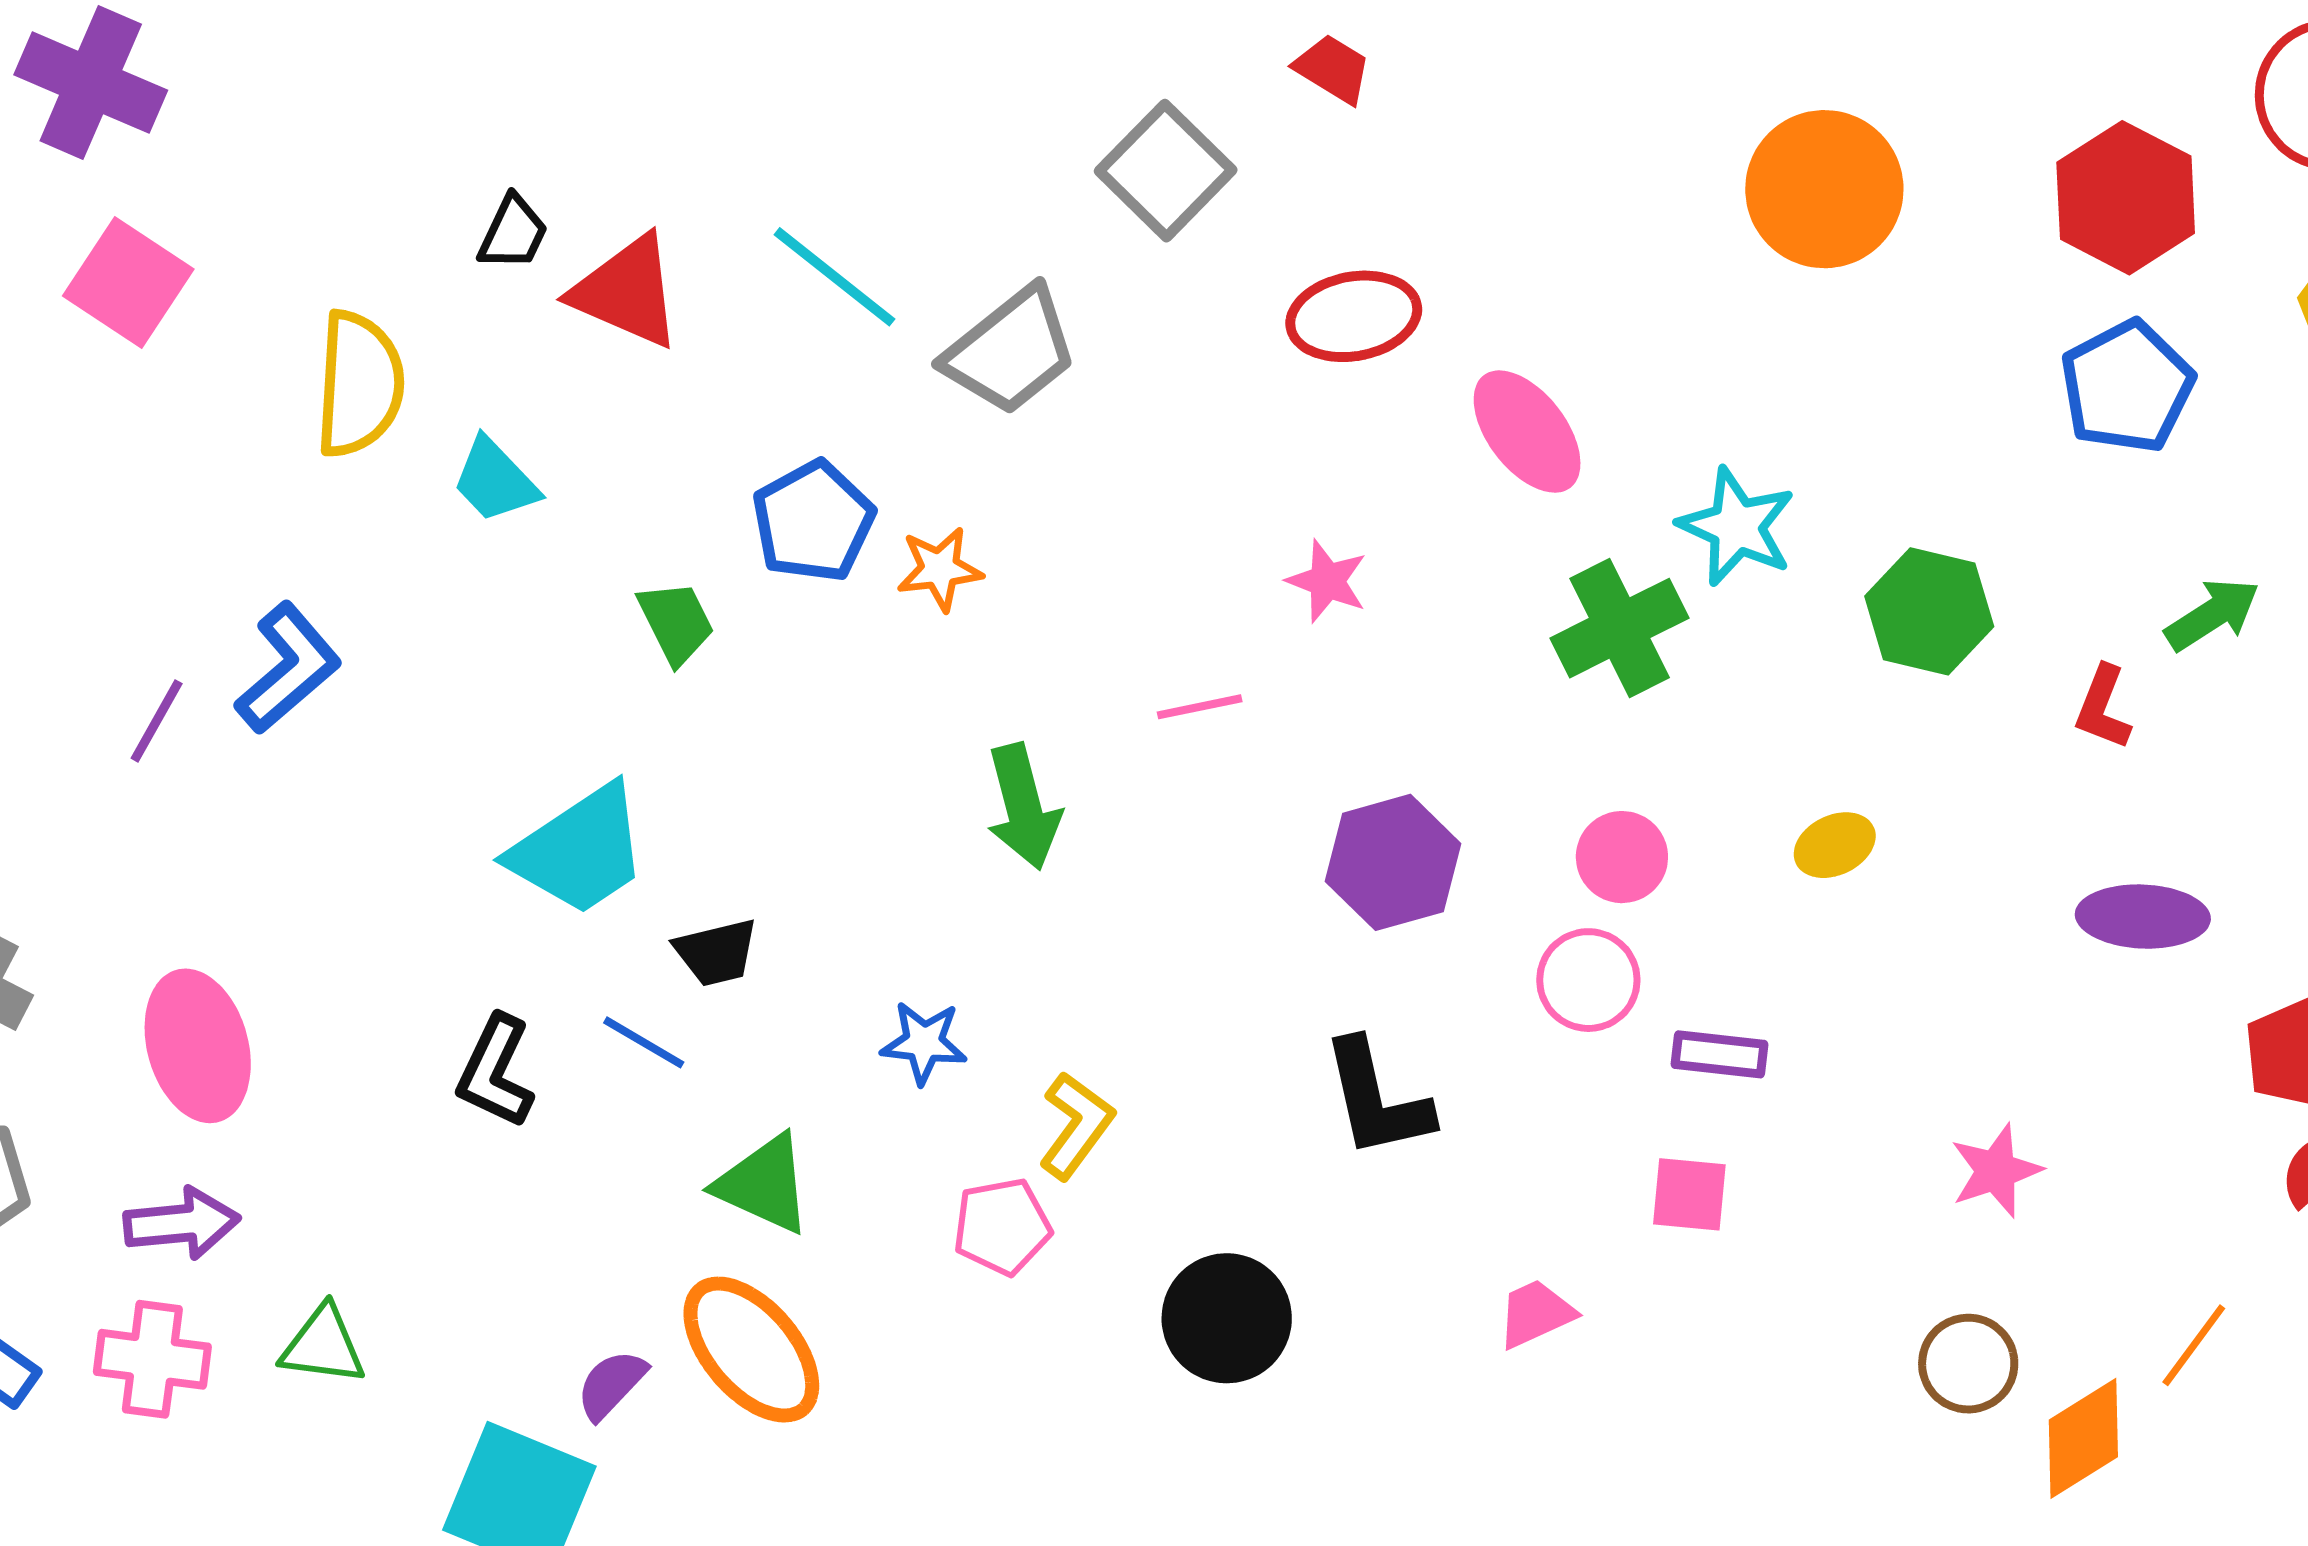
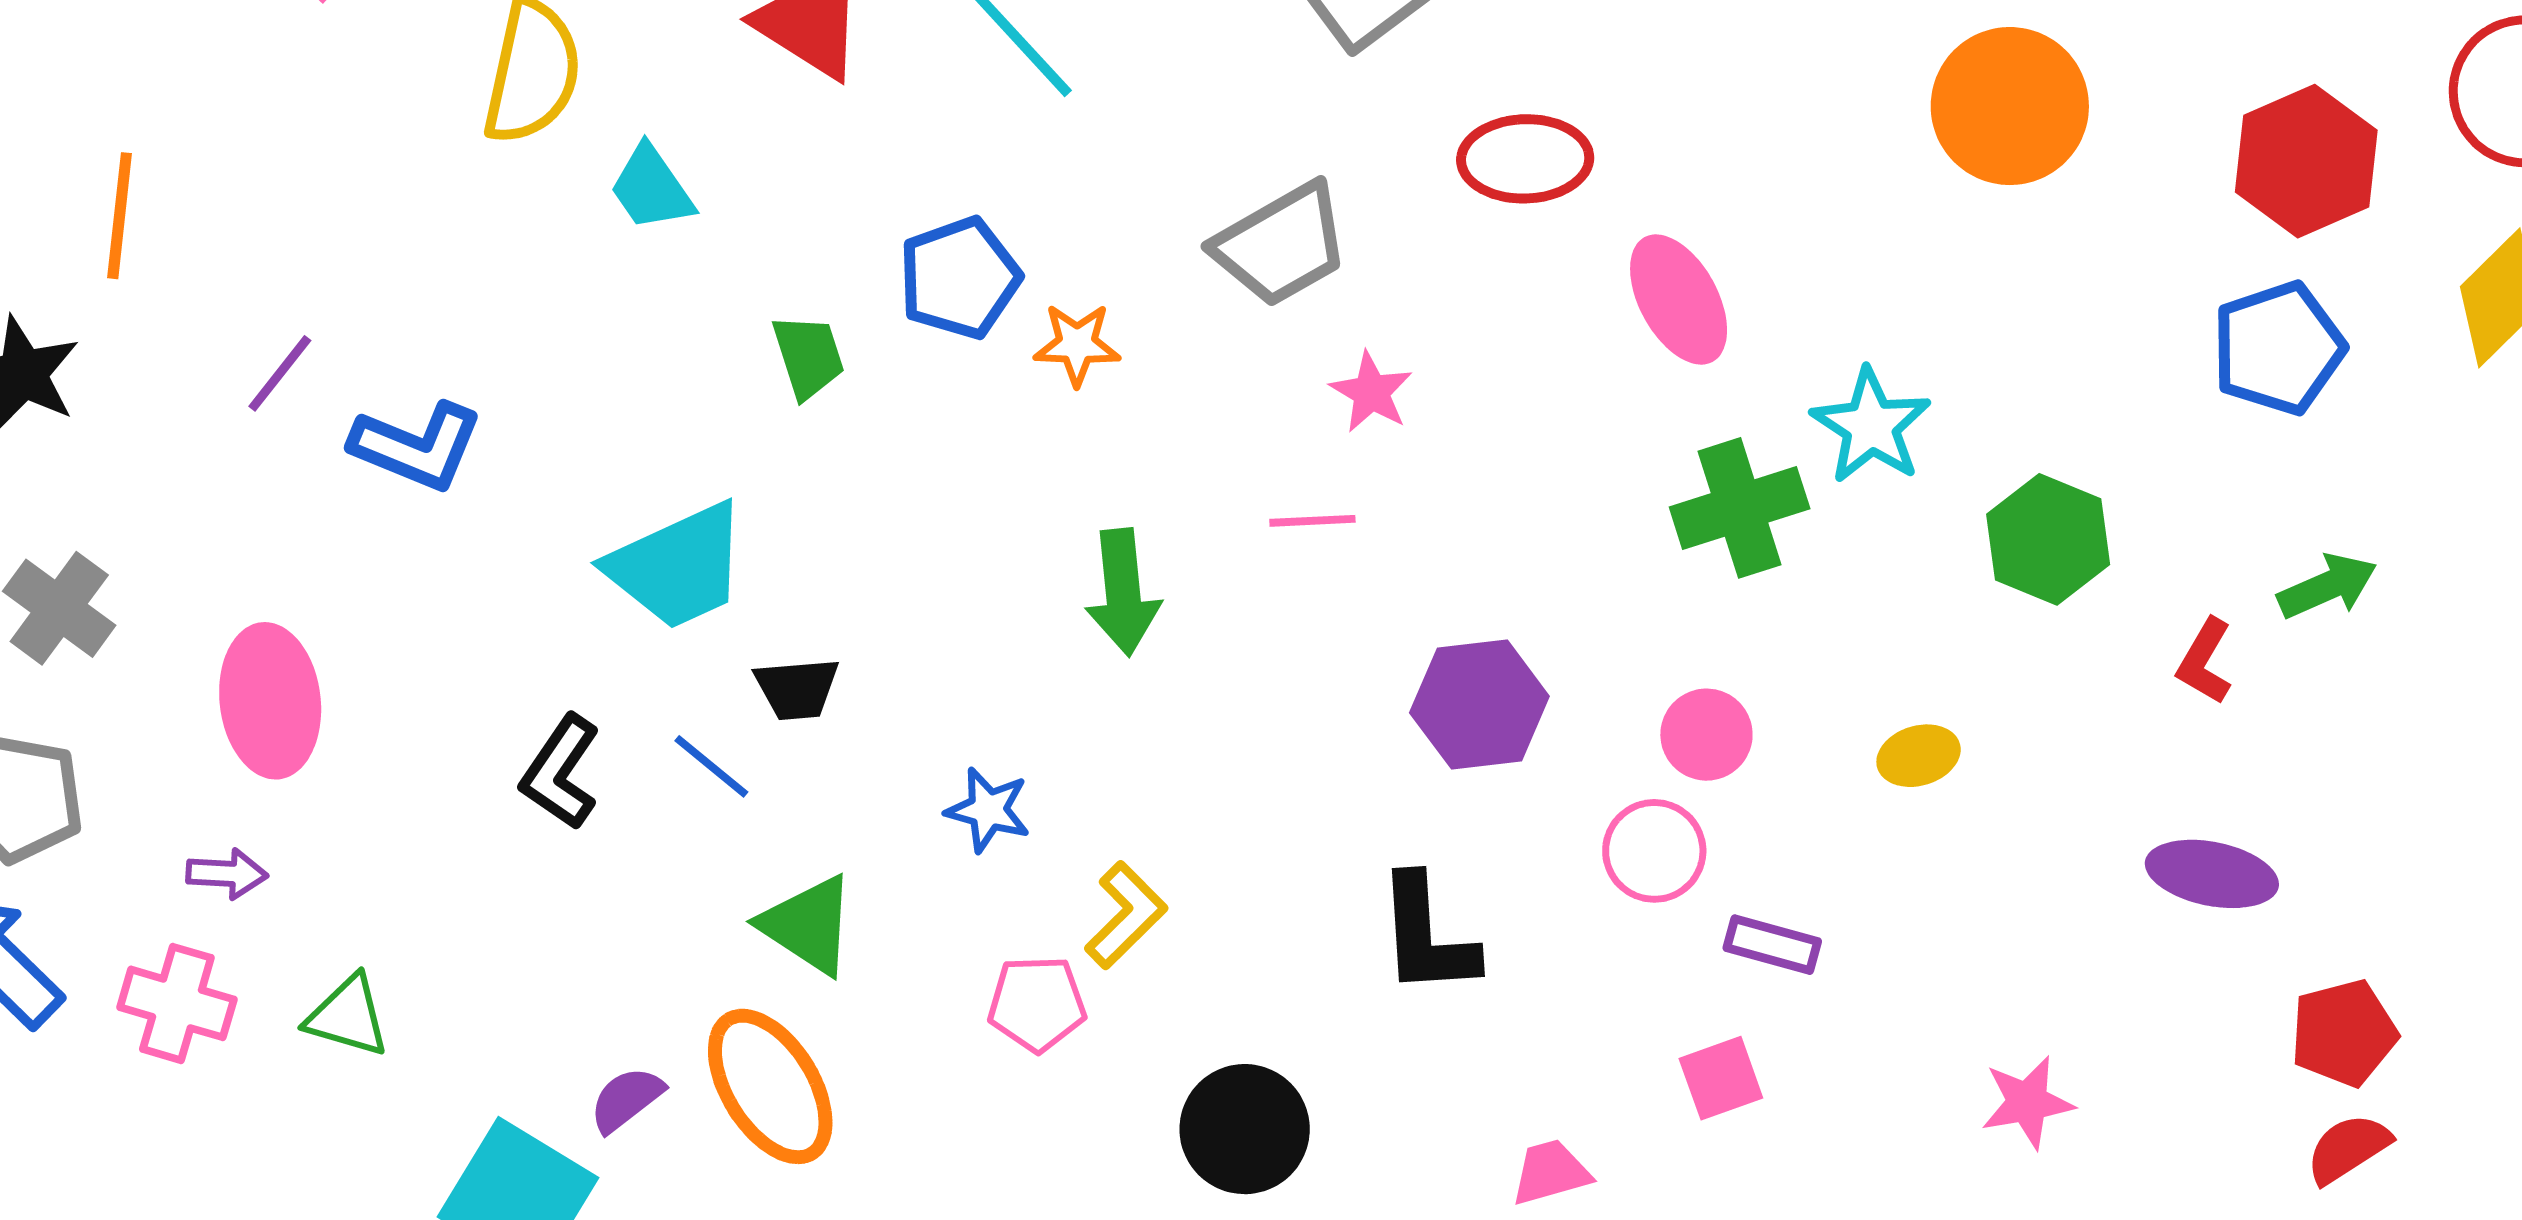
gray trapezoid: (1011, 351) -> (1281, 245), moved
pink star: (1327, 581) -> (1371, 392), moved
blue L-shape: (288, 668) -> (417, 446), moved, turned 54
pink square: (1689, 1194) -> (1721, 1078), turned -34
purple arrow: (182, 1223) -> (227, 874), size x0.7

